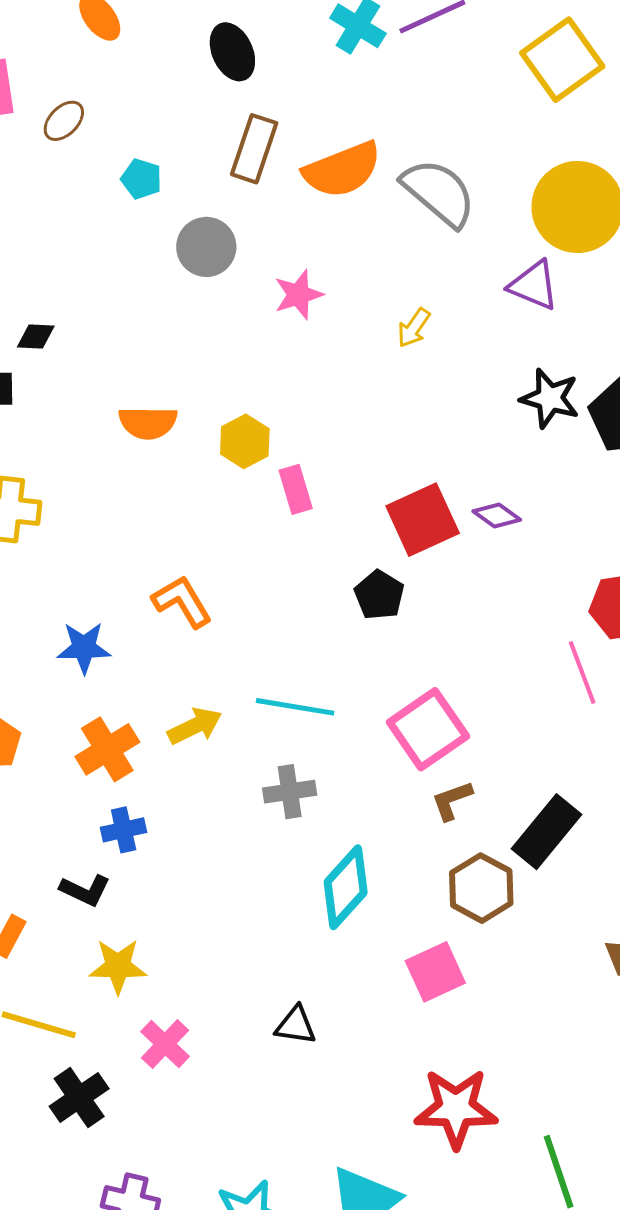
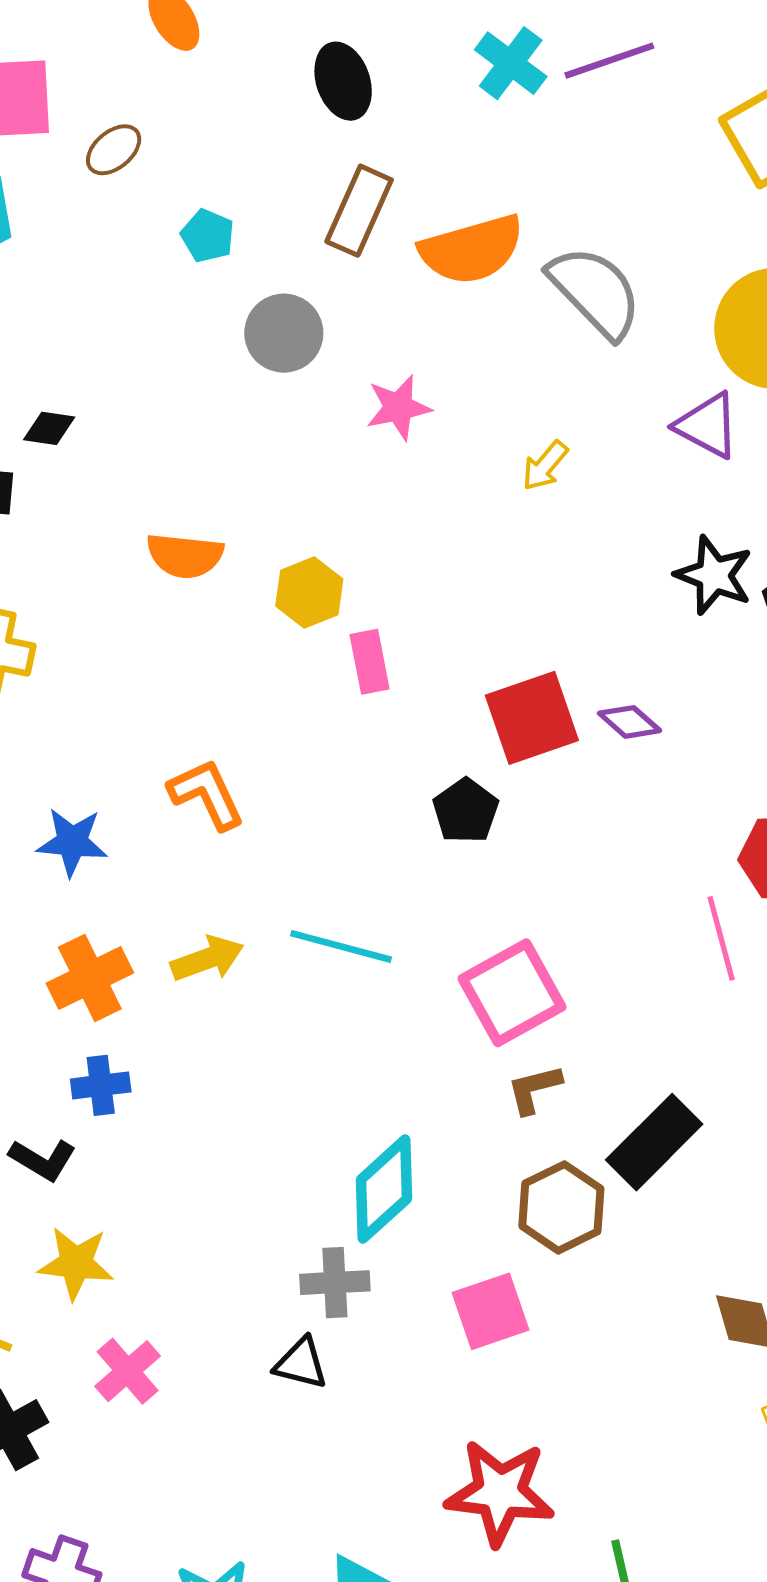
gray cross: (290, 792) -> (335, 1283), moved

